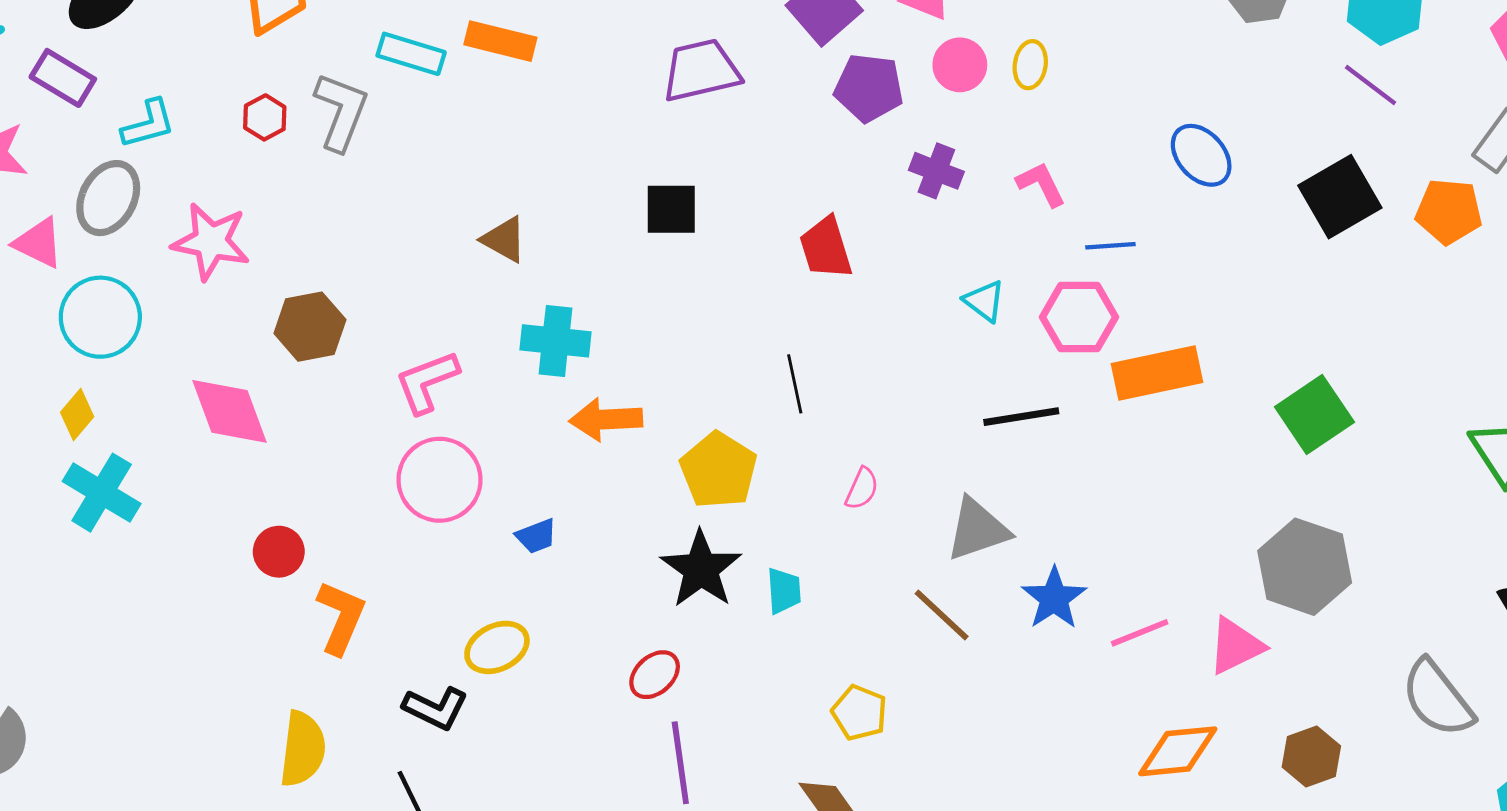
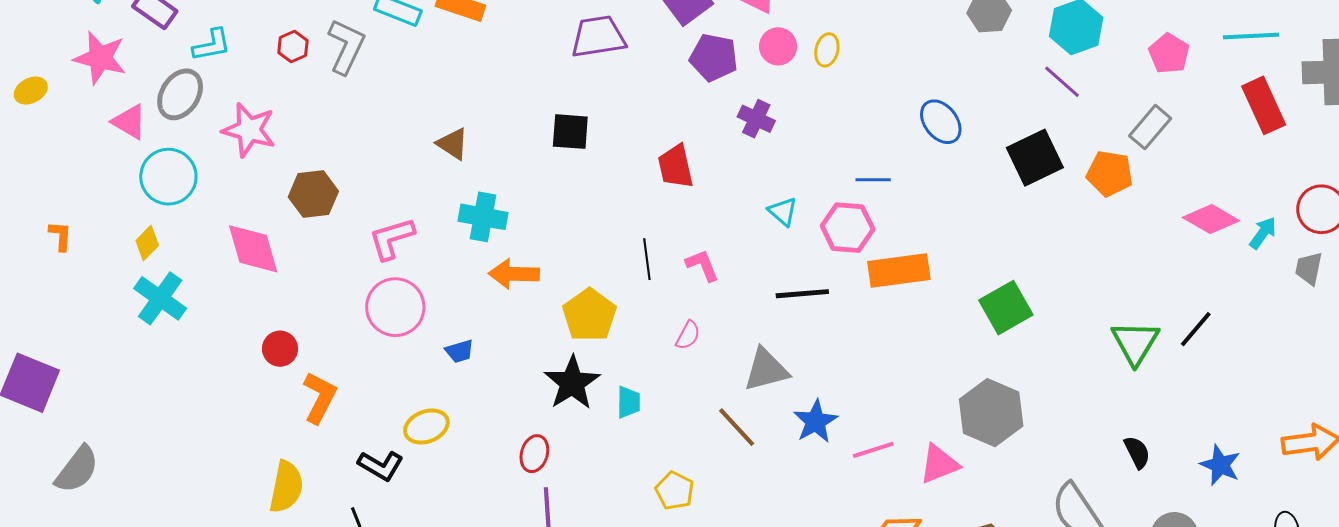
pink L-shape: (1041, 184) -> (702, 265), moved
red ellipse: (655, 675) -> (534, 454), turned -36

